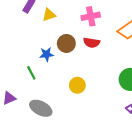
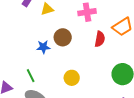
red semicircle: (92, 43) -> (100, 39), moved, turned -91
green line: (31, 73) -> (31, 76), moved

